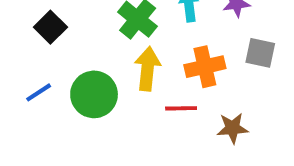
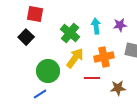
yellow arrow: (147, 69) -> (75, 58), turned 30
blue line: (39, 92) -> (40, 94), moved

